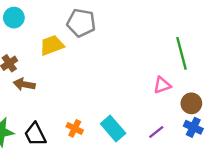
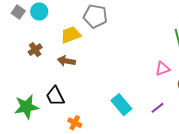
brown arrow: (24, 84) -> (66, 61), moved
orange cross: (75, 128) -> (75, 123), moved
black trapezoid: (35, 134) -> (55, 96), moved

